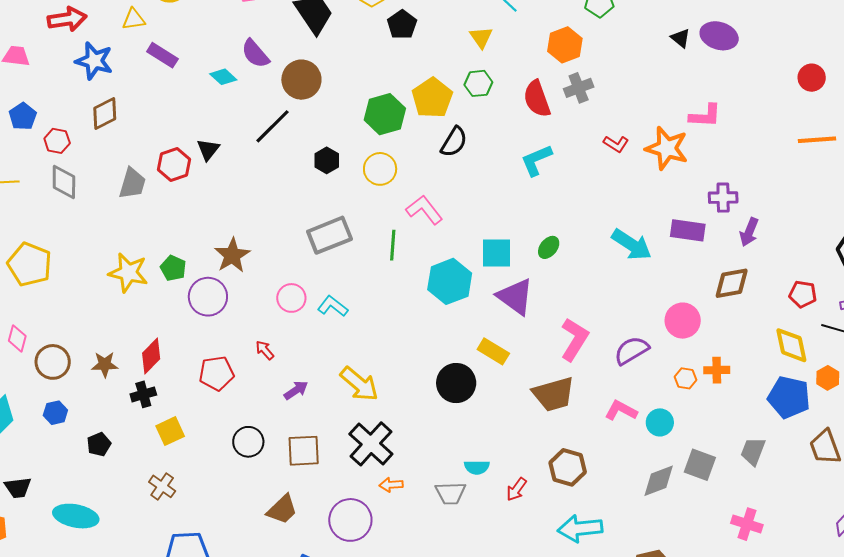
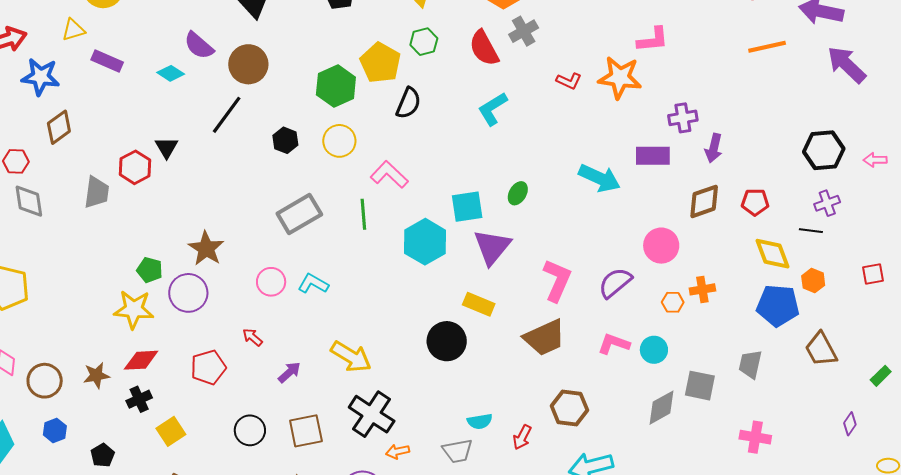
yellow star: (128, 273) -> (134, 309), moved
red pentagon: (803, 294) -> (755, 202), moved
purple triangle: (515, 297) -> (492, 247), turned 42
red diamond: (151, 356) -> (141, 360), turned 51

